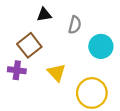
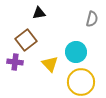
gray semicircle: (75, 25) -> (92, 19), moved
cyan circle: (101, 46) -> (76, 52), moved

